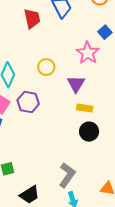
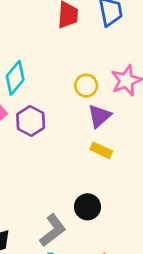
yellow circle: (46, 67) -> (86, 86), moved
black circle: (89, 132) -> (87, 207), moved

